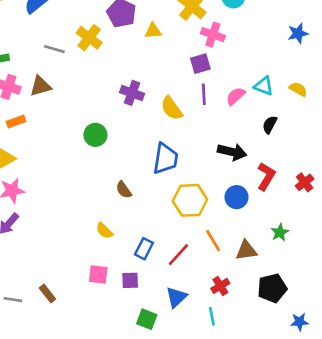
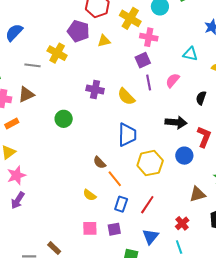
cyan triangle: (264, 86) -> (190, 54), moved
green circle: (95, 135) -> (64, 119), moved
orange line: (213, 241) -> (115, 179), moved

